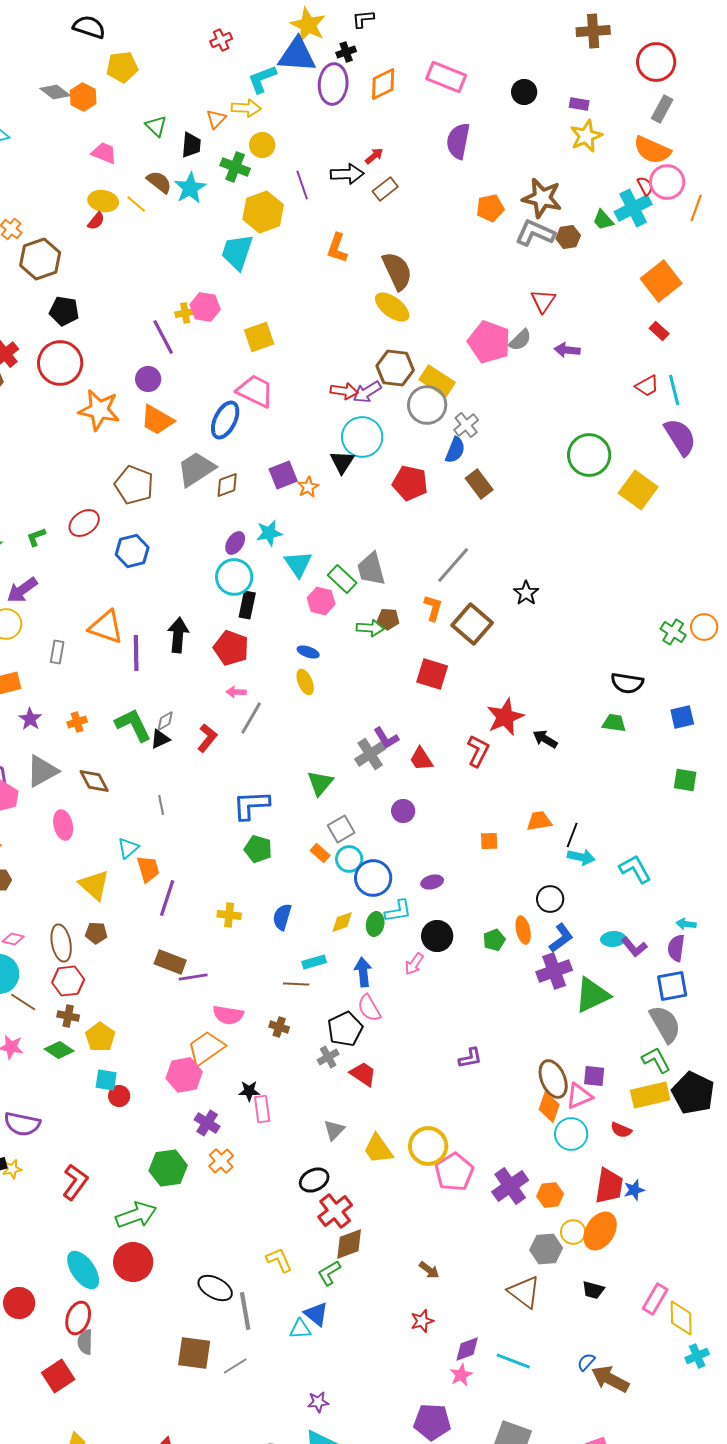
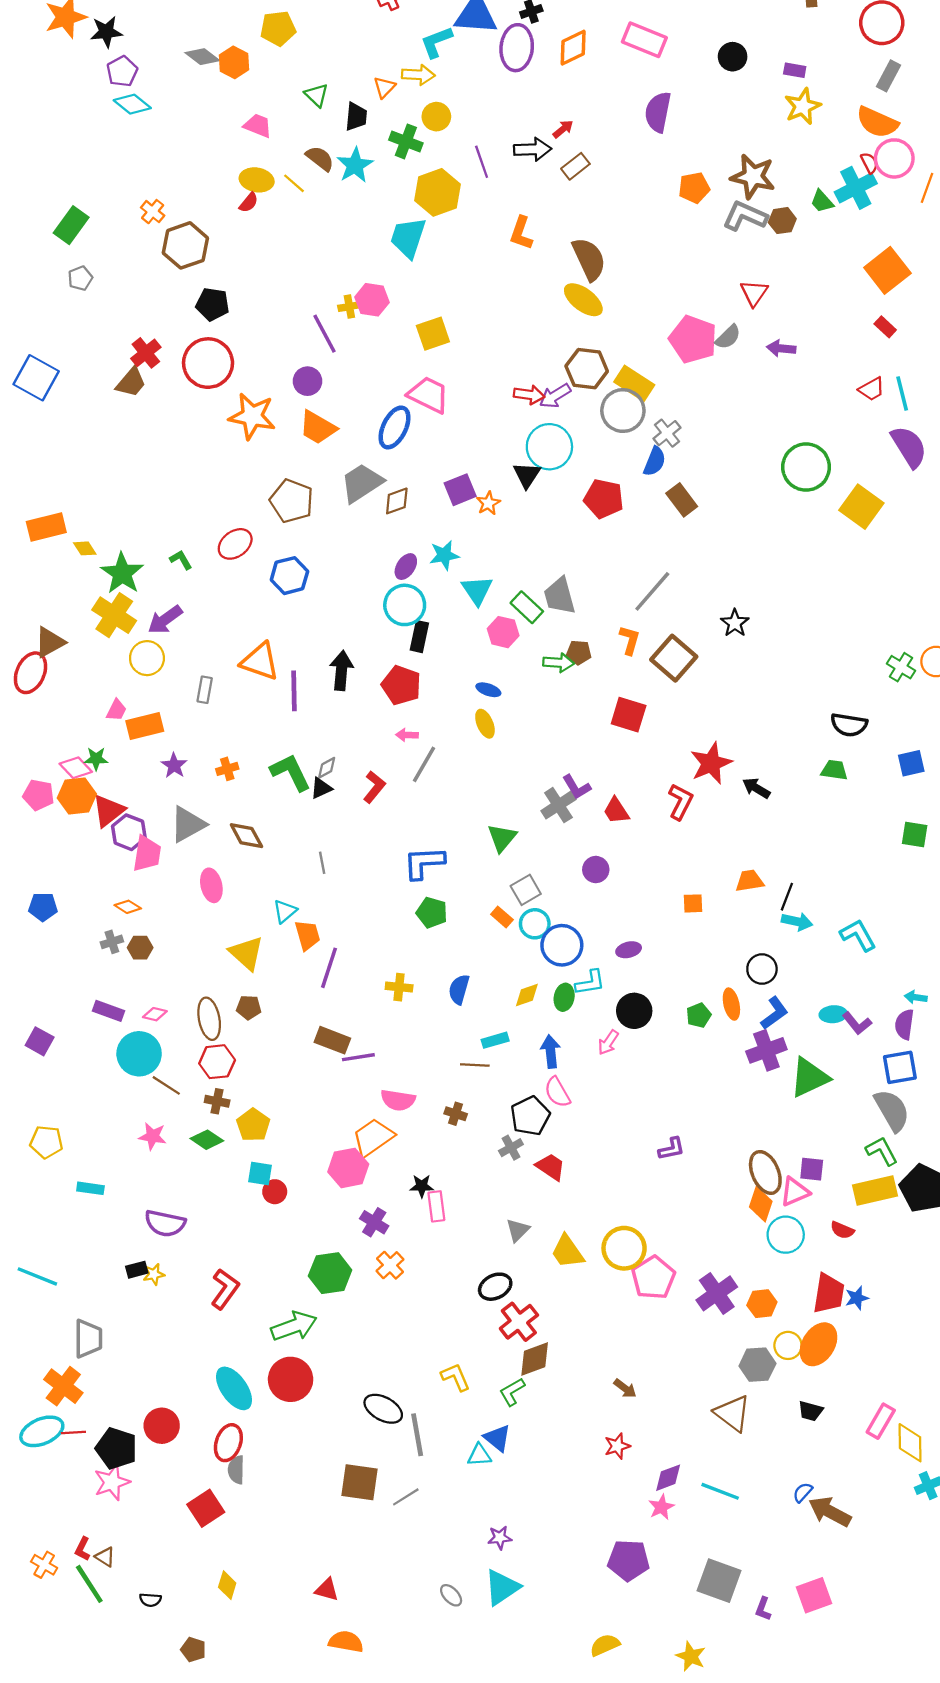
green L-shape: (36, 537) -> (181, 560), turned 80

